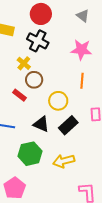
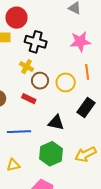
red circle: (41, 14) -> (17, 18), moved
yellow circle: (58, 101) -> (66, 82), moved
black rectangle: (68, 125) -> (86, 108), moved

